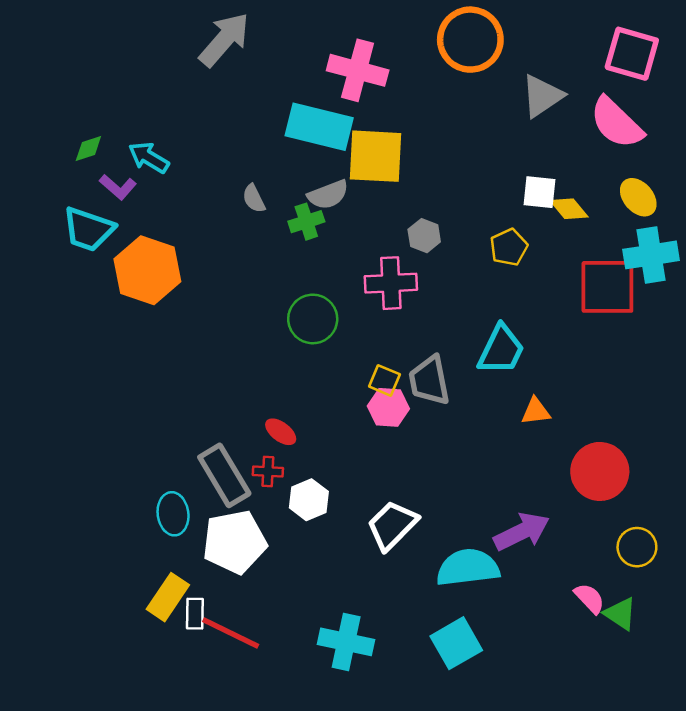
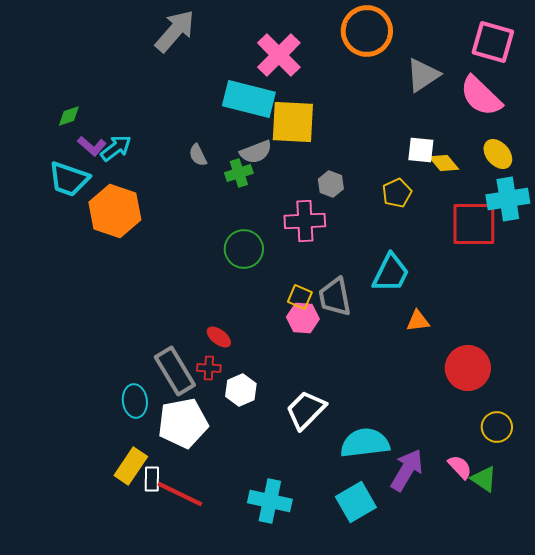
pink cross: (358, 70) -> (279, 55), turned 30
cyan arrow: (149, 157) -> (116, 148), moved, turned 112
purple arrow: (522, 532) -> (407, 470), moved, turned -33

